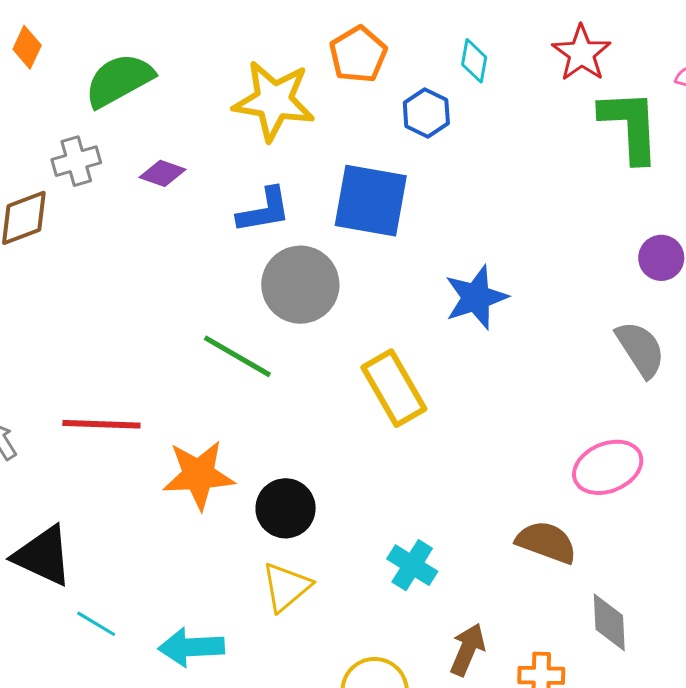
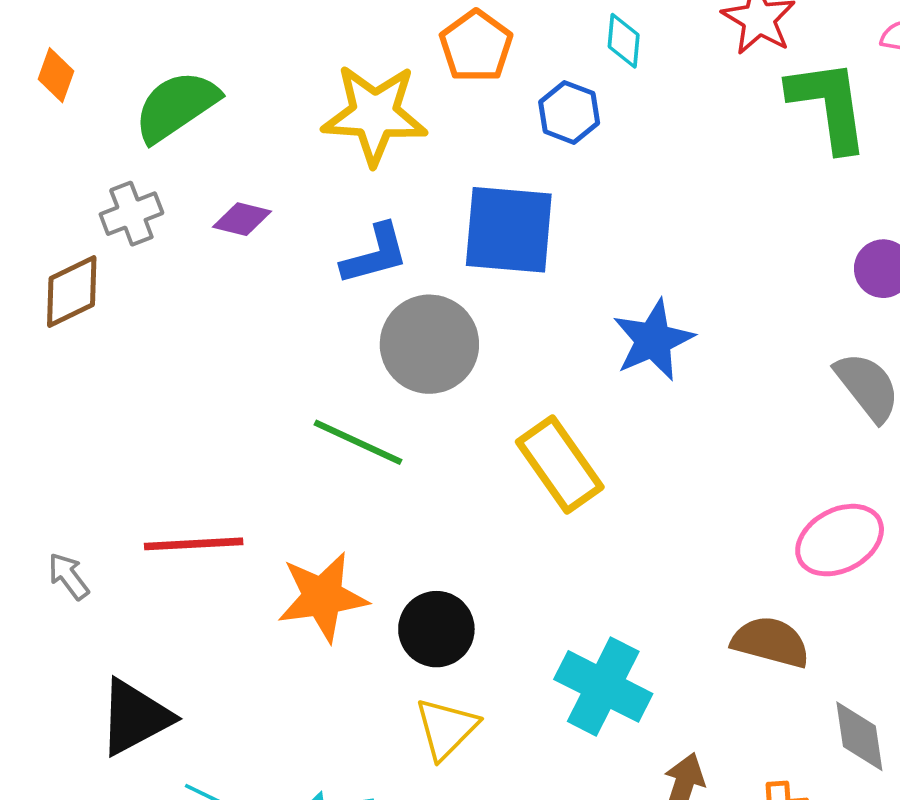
black triangle: (43, 556) -> (135, 717), turned -48
cyan cross: (412, 565) -> (603, 686), size x1.5

